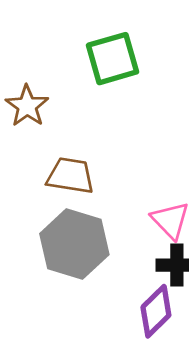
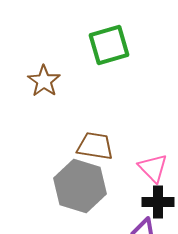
brown trapezoid: (70, 176) -> (95, 146), moved

